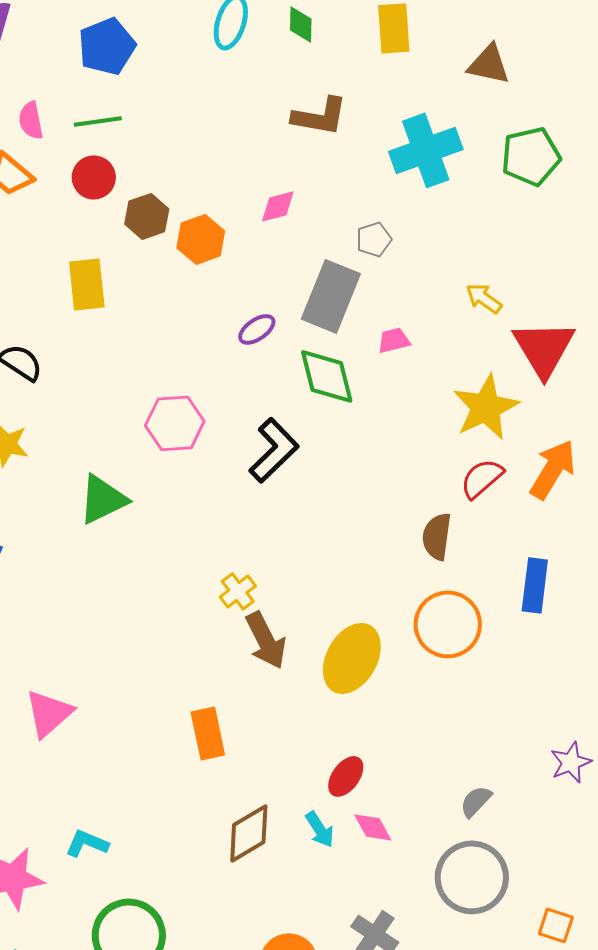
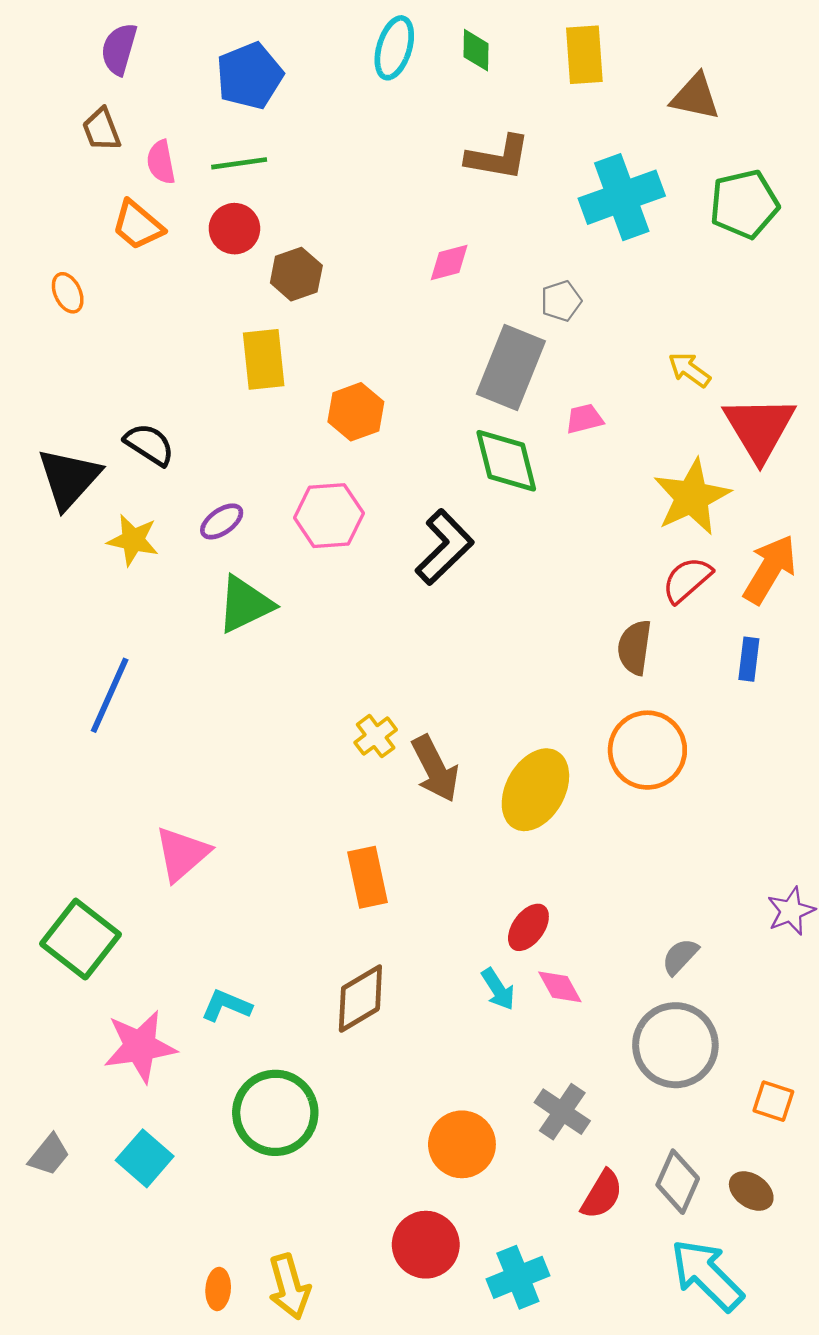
orange hexagon: (201, 239) -> (356, 412), moved
yellow rectangle: (87, 284) -> (264, 359), moved
purple ellipse: (257, 329) -> (222, 521), moved
blue rectangle: (535, 585) -> (749, 659), moved, size x0.7
yellow cross: (238, 591) -> (376, 736), moved
brown diamond: (249, 833) -> (360, 999), moved

